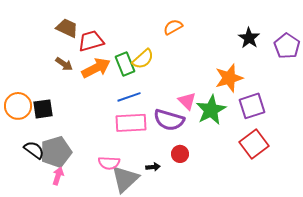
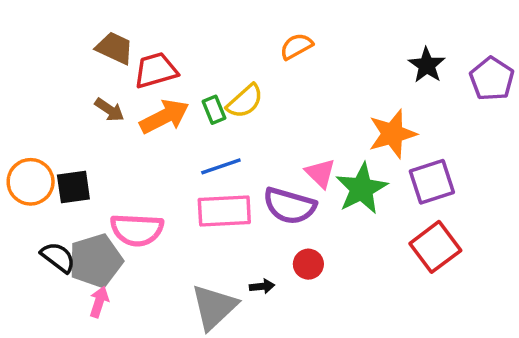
green rectangle: (125, 64) -> (214, 110), size x0.7
pink semicircle: (109, 163) -> (137, 230), moved, size x1.4

